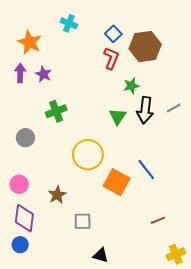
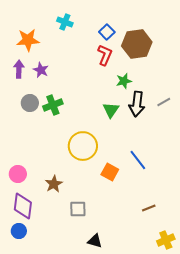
orange star: (30, 42) -> (28, 40), turned -30
gray circle: (25, 138) -> (30, 103), moved
orange square: (117, 182) -> (110, 172), size x0.7

